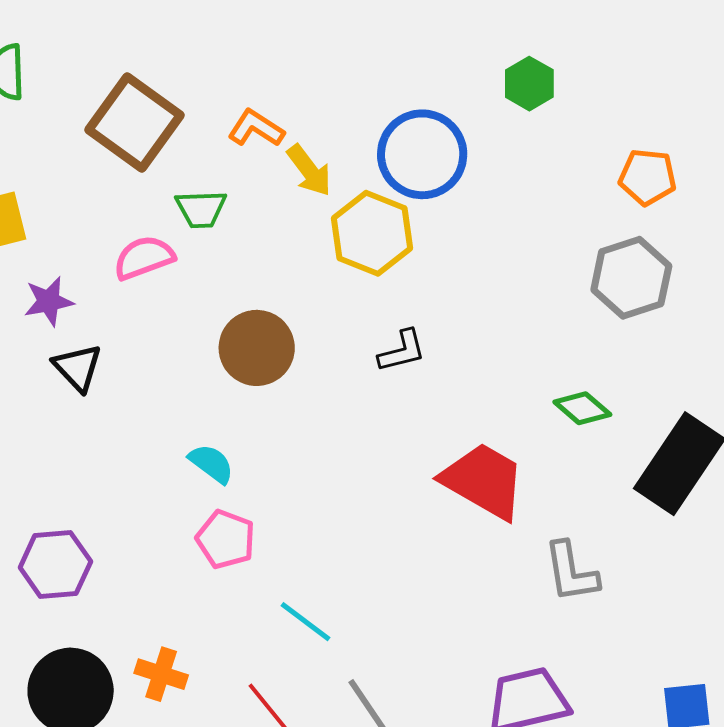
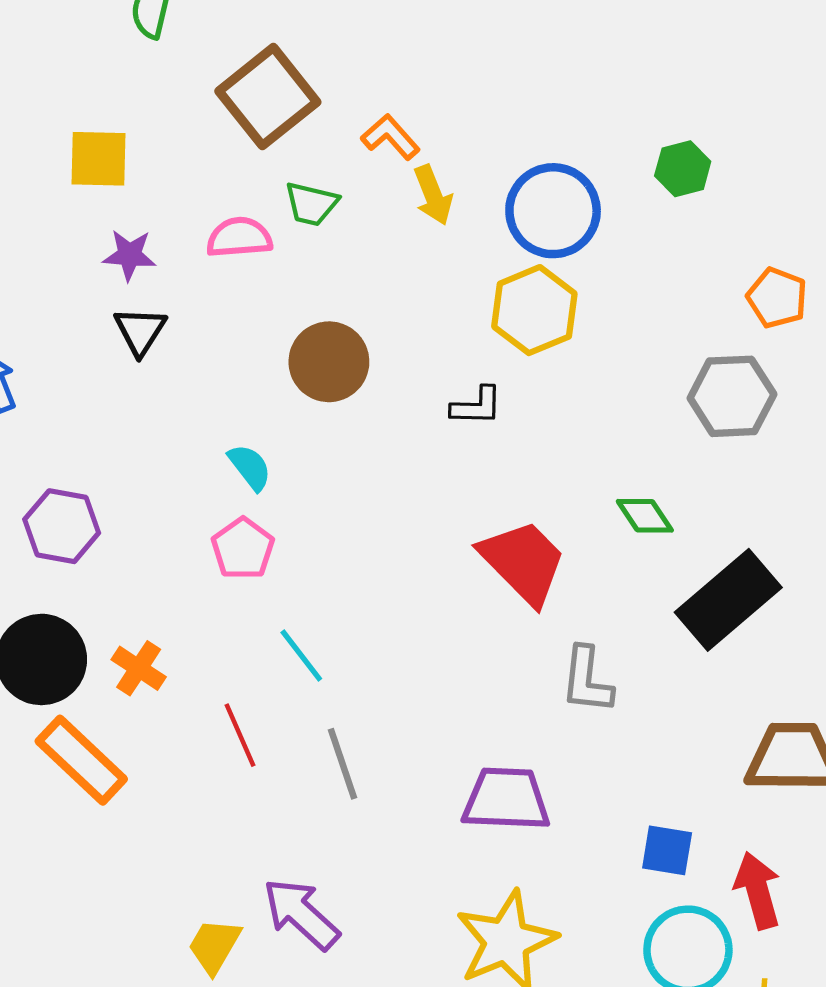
yellow hexagon: (372, 233) -> (534, 310), moved

